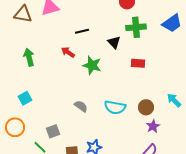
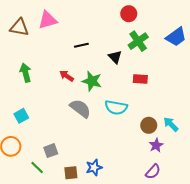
green cross: (136, 27) -> (138, 41), turned -30
red arrow: (68, 52) -> (67, 76), moved
cyan arrow: (174, 100) -> (171, 124), moved
gray semicircle: (81, 106) -> (80, 108), moved, size x1.5
cyan semicircle: (115, 107) -> (116, 107), moved

